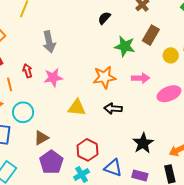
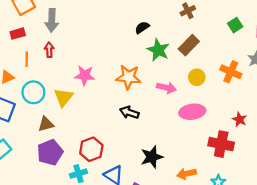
black semicircle: (104, 18) -> (142, 27), moved
gray arrow: (49, 42) -> (52, 20), moved
yellow circle: (171, 55) -> (197, 77), moved
pink star: (53, 78) -> (85, 75), moved
yellow triangle: (77, 108) -> (63, 97), moved, turned 48

